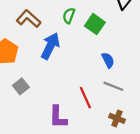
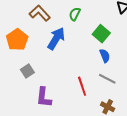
green square: (95, 24) -> (101, 34), moved
purple L-shape: (58, 117) -> (44, 97), moved

